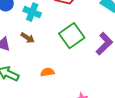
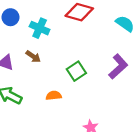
green square: (72, 36) -> (76, 71), moved, size x0.7

